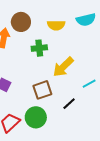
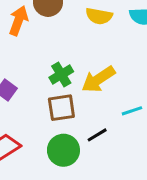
green cross: (39, 48) -> (61, 74), moved, turned -35
green circle: (36, 117) -> (63, 150), moved

